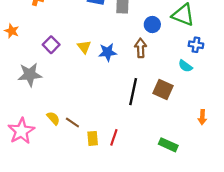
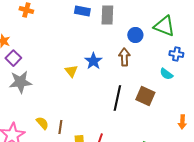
purple square: (51, 45) -> (13, 58), moved
yellow triangle: (84, 47) -> (71, 71), moved
blue star: (108, 52) -> (93, 61), turned -30
brown line: (72, 122) -> (60, 127), turned 64

